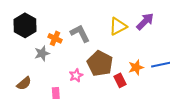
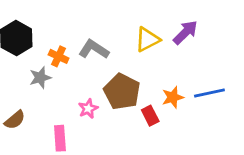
gray L-shape: (80, 33) -> (94, 49), turned -30

